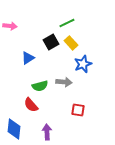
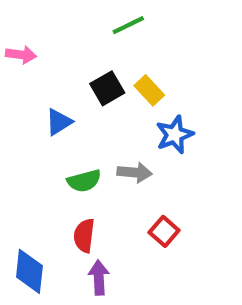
green line: (67, 23) -> (128, 25), moved
red semicircle: (31, 105) -> (84, 236), moved, turned 49
red square: (78, 110) -> (164, 231), turned 32

